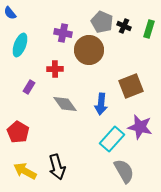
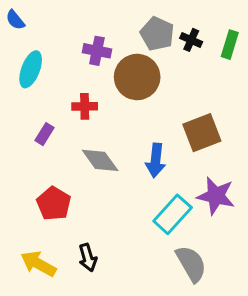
red pentagon: (18, 132) -> (54, 204), moved
black arrow: (57, 167) -> (88, 258), size x0.7

